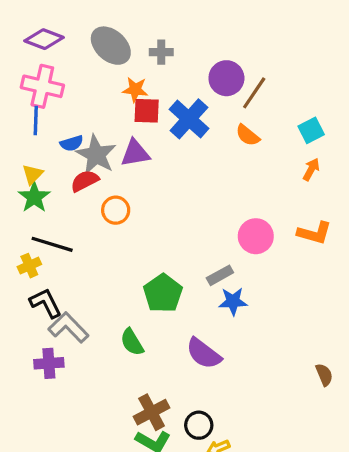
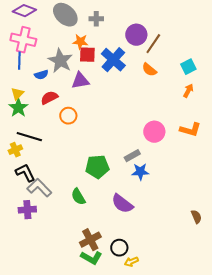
gray star: (96, 155) -> (60, 61), moved
green pentagon: (163, 293) -> (97, 167), turned 30

